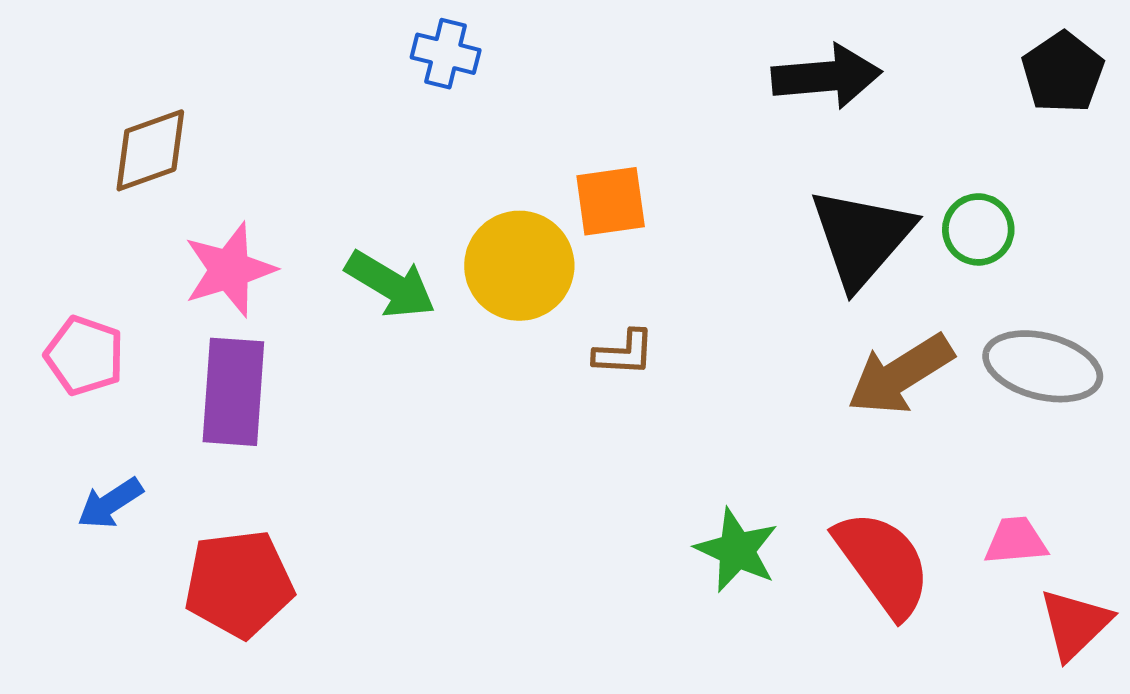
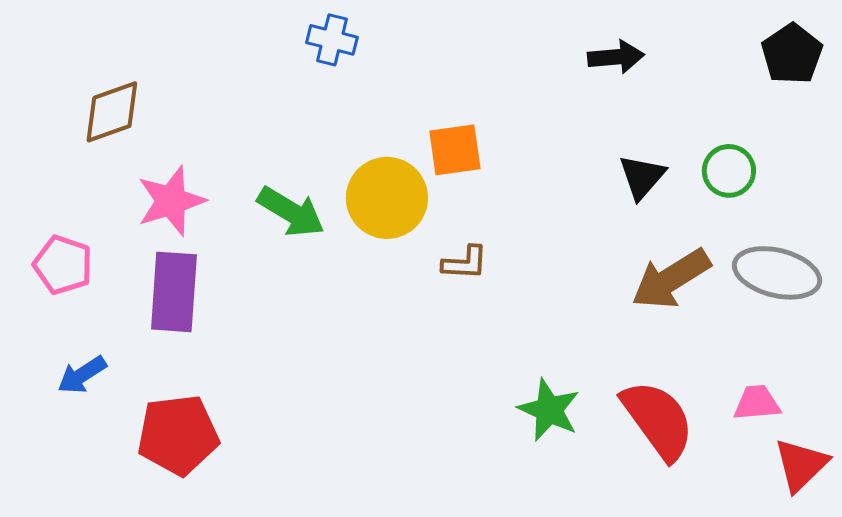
black arrow: (827, 76) -> (616, 57), size x0.7
black triangle: (862, 238) -> (642, 177), size x0.6

